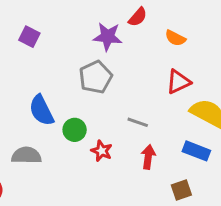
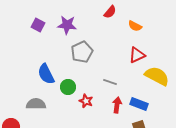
purple star: (108, 37) -> (67, 25), moved
blue rectangle: (196, 151) -> (139, 104), moved

